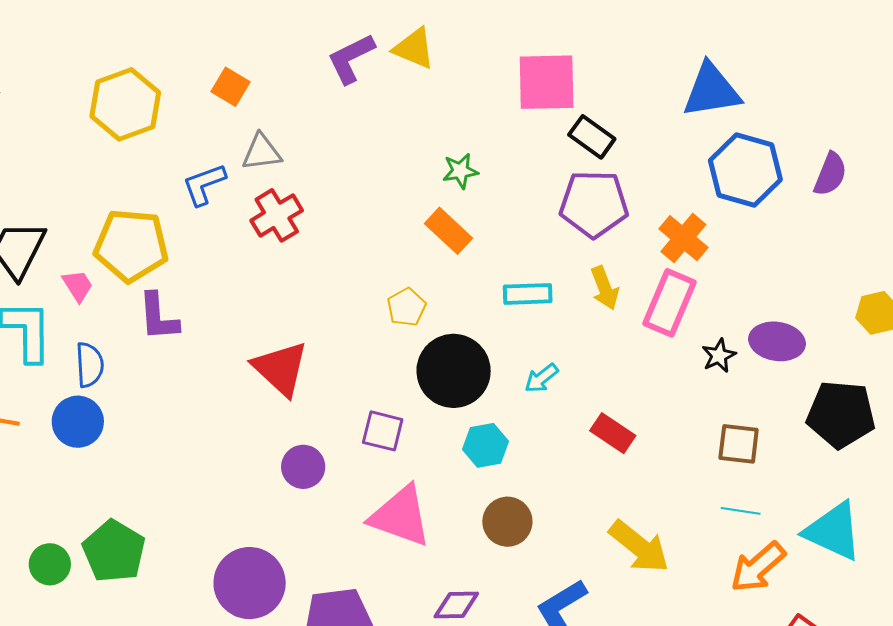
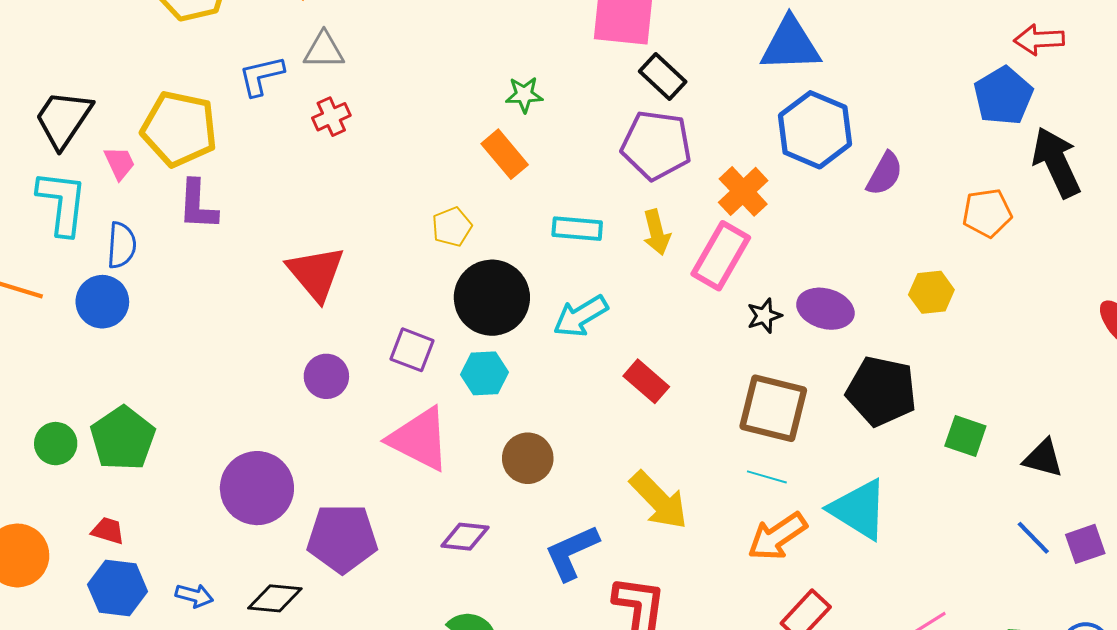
purple semicircle: (830, 174) -> (885, 174), moved
red cross: (277, 215) -> (331, 117), size x0.7
cyan arrow: (541, 378) -> (581, 316), size x1.5
brown square: (739, 444) -> (773, 408), size x1.5
cyan hexagon: (486, 445) -> (484, 373), moved

